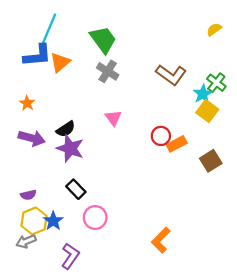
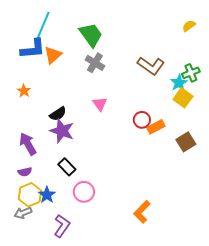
green cross: (216, 83) -> (191, 73), turned 30
purple arrow: (32, 138) -> (28, 144), moved, turned -135

